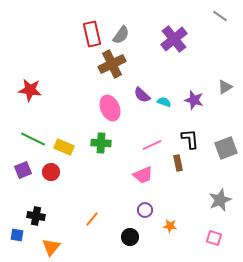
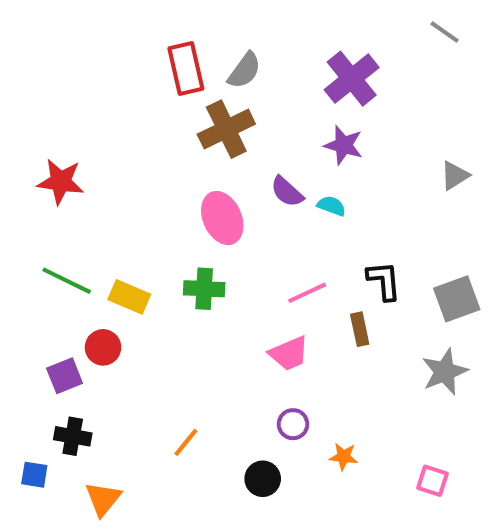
purple star: (194, 100) -> (344, 145), moved
purple square: (23, 170) -> (65, 376), moved
gray star: (220, 200) -> (445, 372), moved

